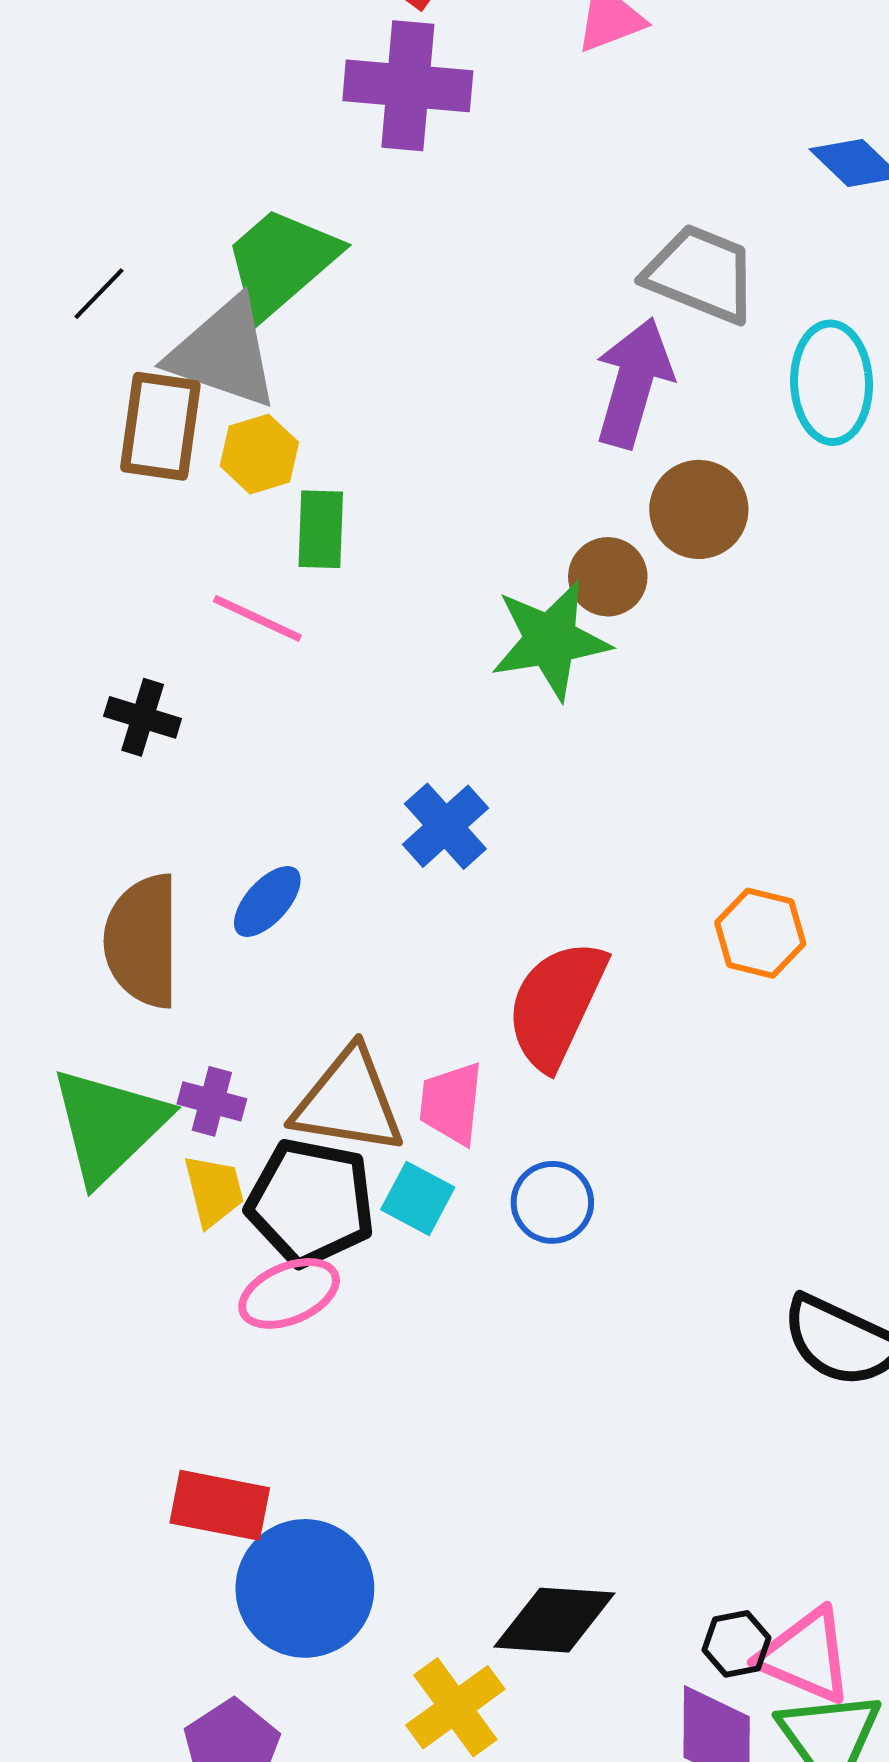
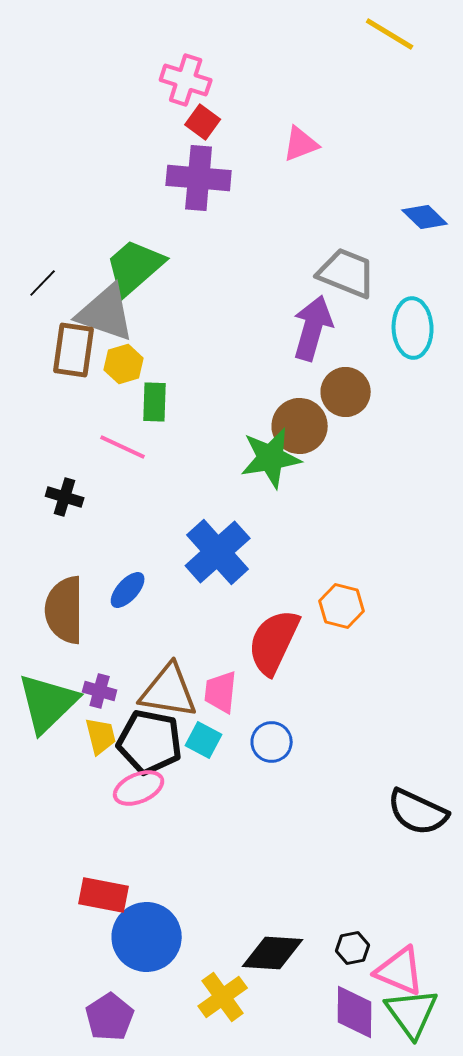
brown circle: (608, 577) -> (300, 426), size x1.4
blue cross: (445, 826) -> (218, 552), size x1.5
orange hexagon: (760, 933) -> (342, 606), moved
black hexagon: (736, 1644) -> (353, 948), moved

